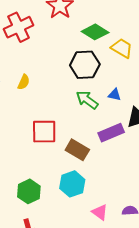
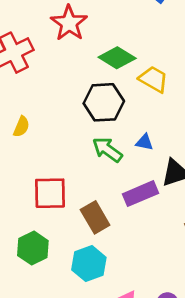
brown rectangle: (77, 150) -> (95, 217), turned 30
green hexagon: (29, 191) -> (33, 248), moved

